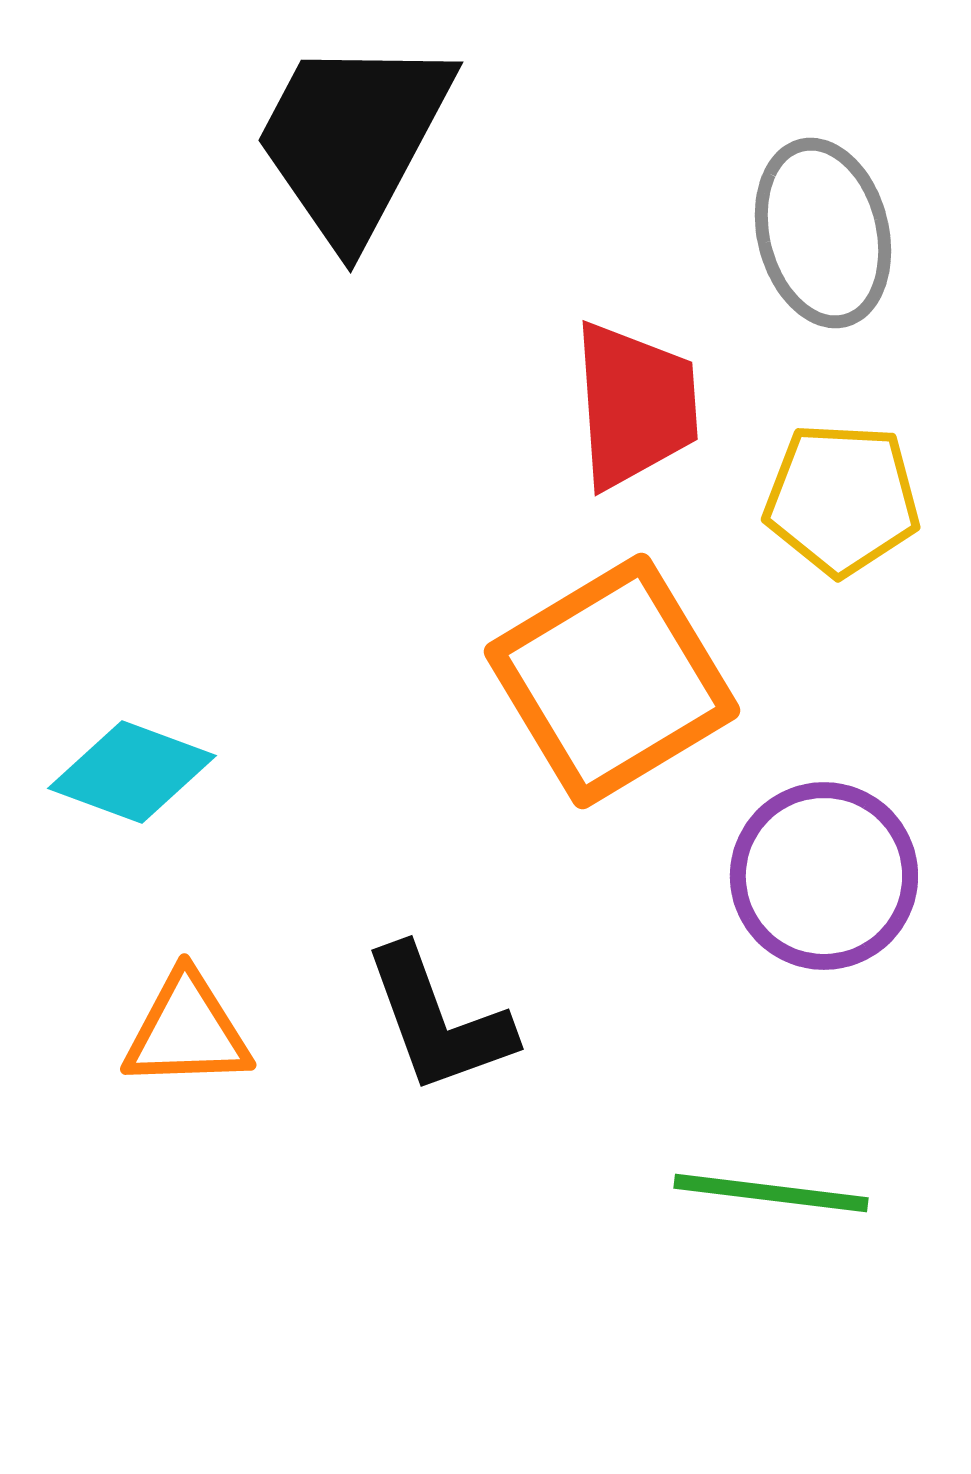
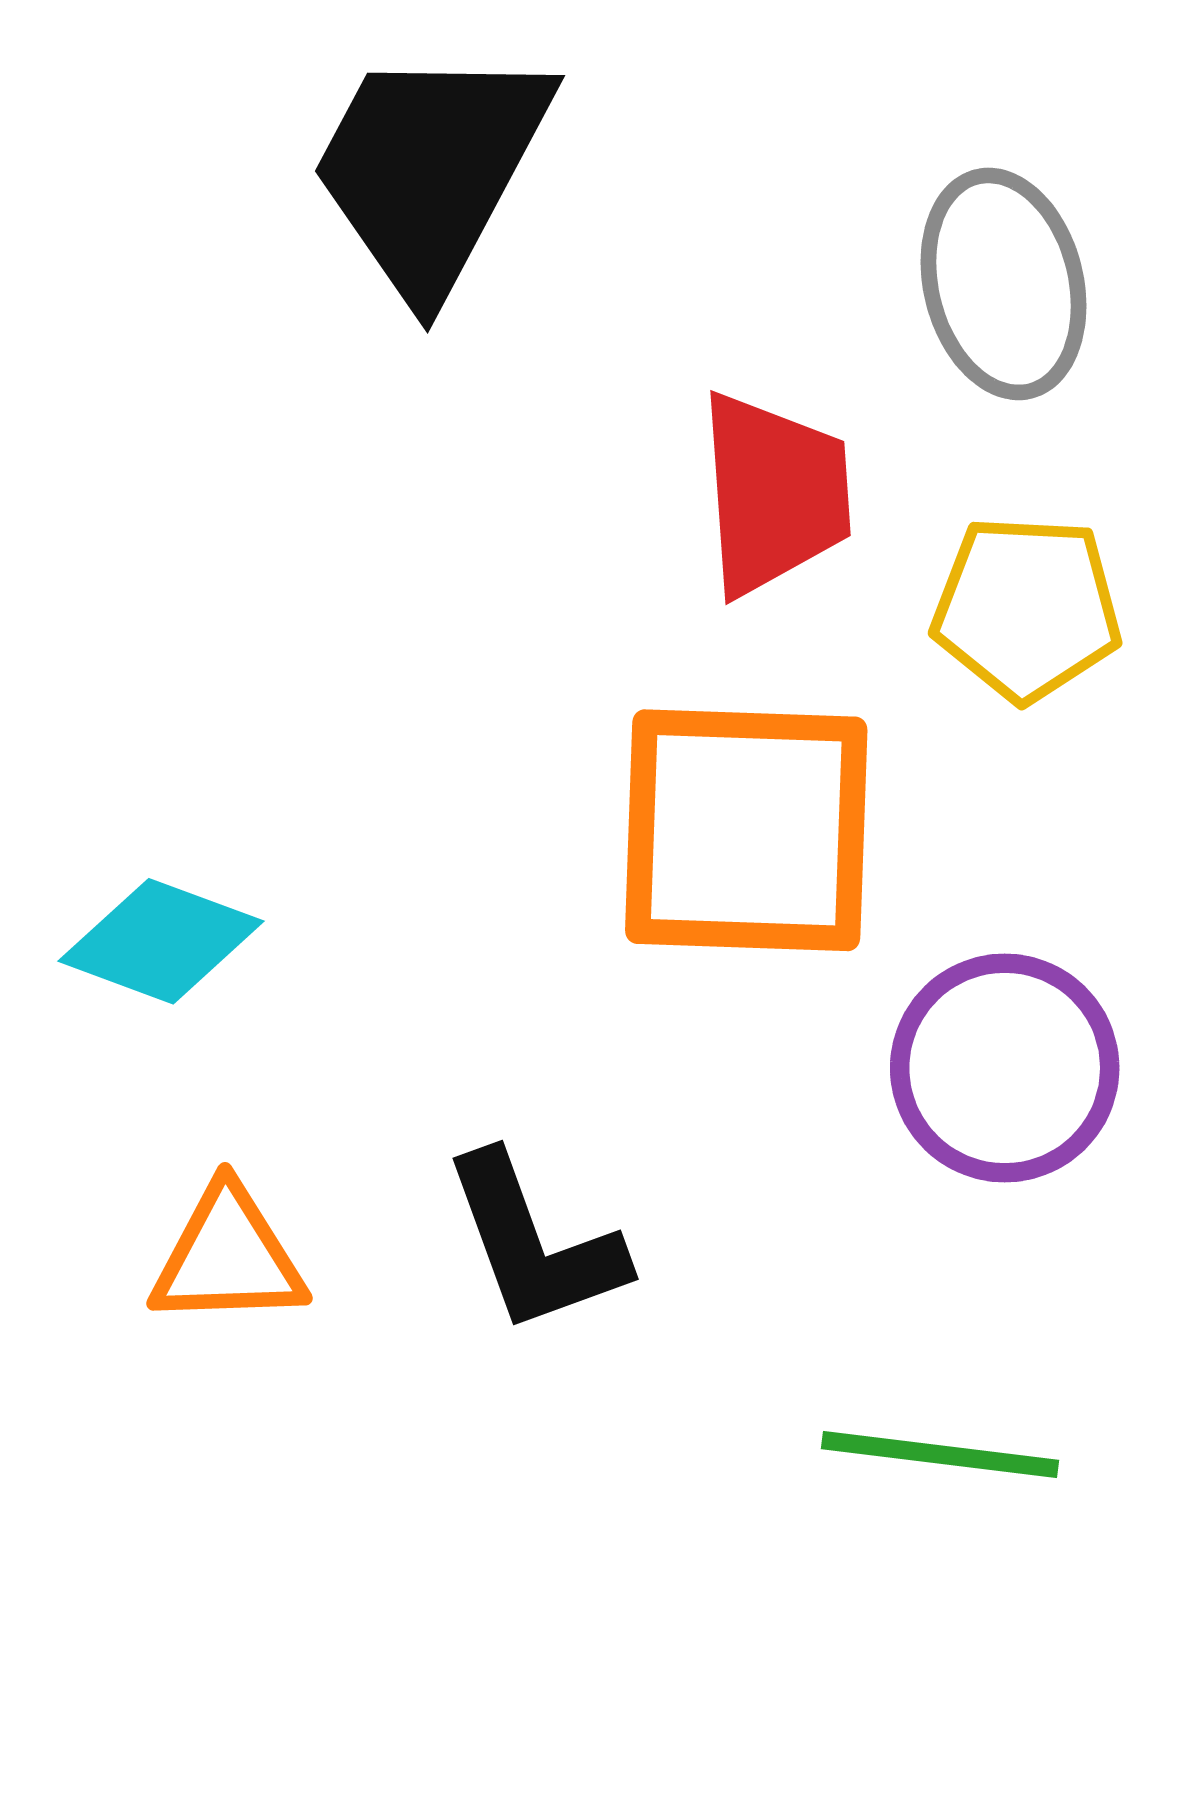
orange square: (612, 681) -> (746, 830), turned 33

